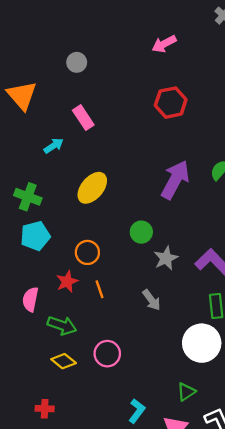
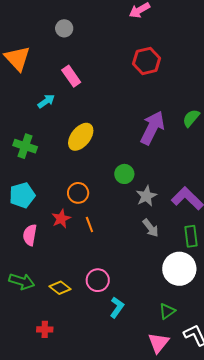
cyan pentagon: (35, 236) -> (22, 195), moved
gray arrow: (151, 300) -> (151, 228), moved
green arrow: (62, 325) -> (22, 281), moved
cyan L-shape: (137, 411) -> (117, 307), moved

